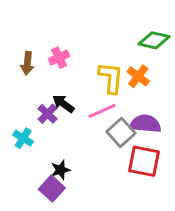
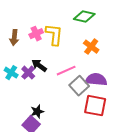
green diamond: (154, 40) -> (84, 17), moved
yellow L-shape: (111, 78) -> (54, 35), moved
cyan cross: (23, 138) -> (11, 73), moved

